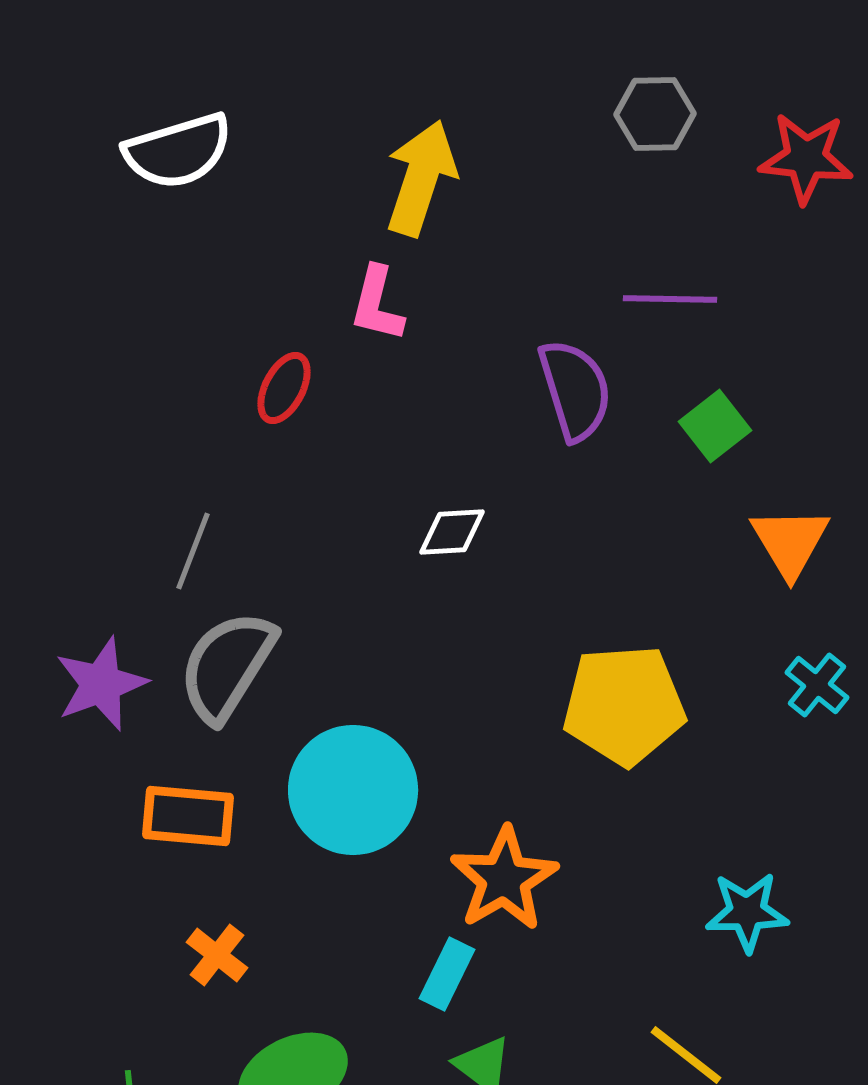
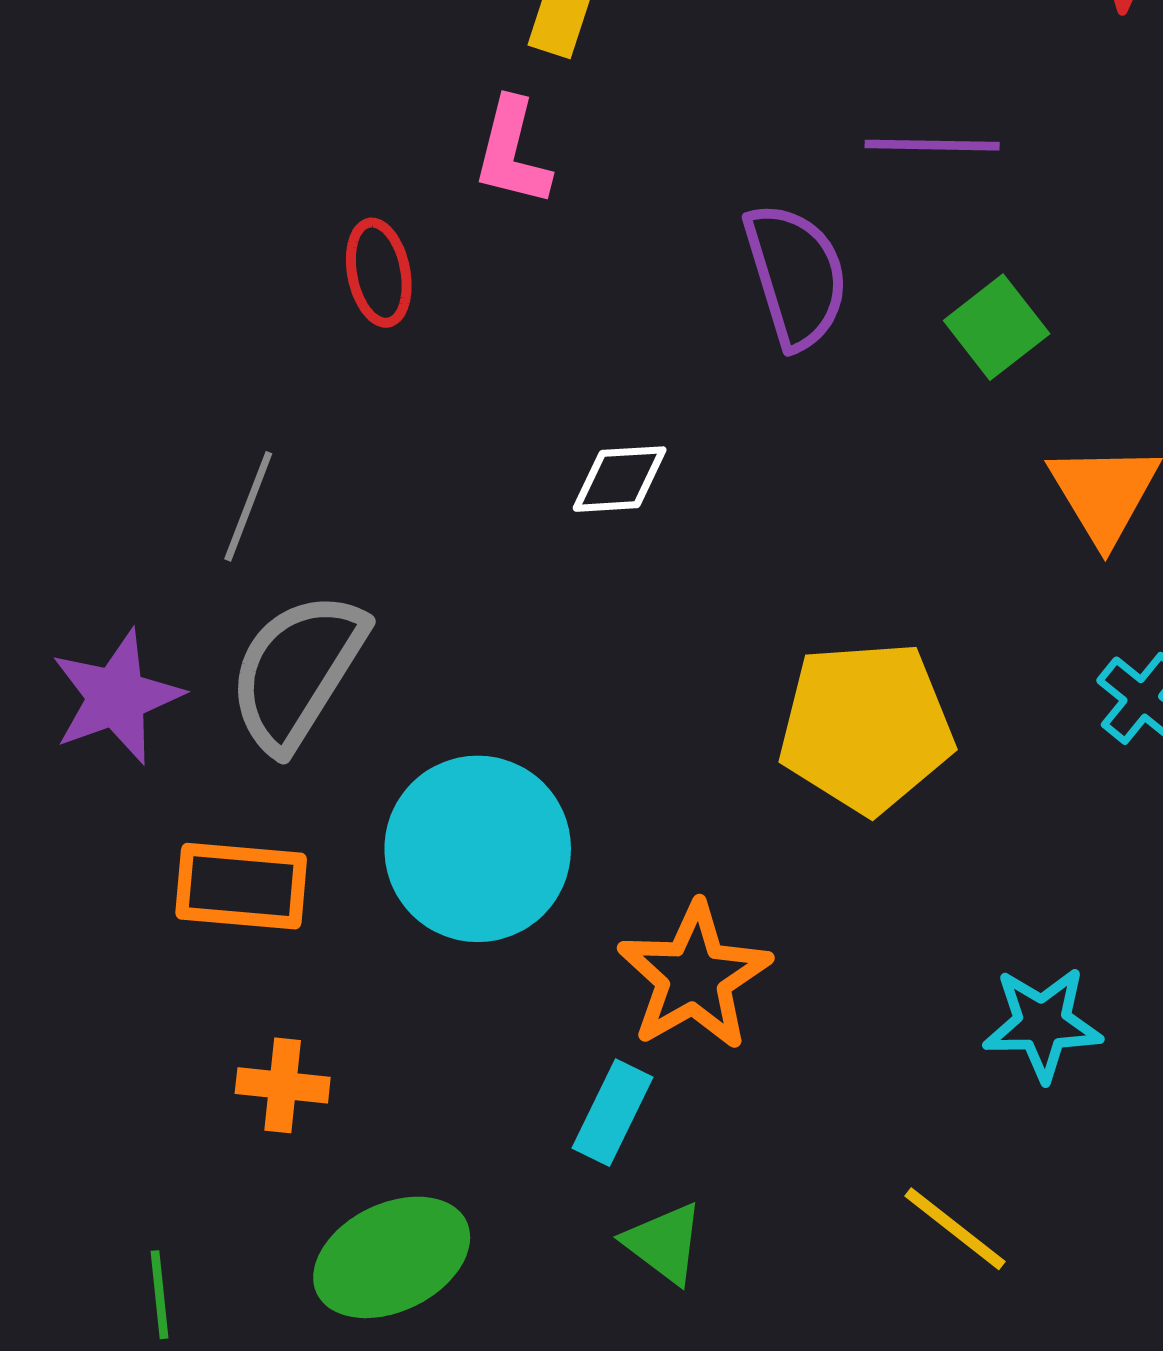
red ellipse: (284, 388) -> (379, 273), turned -38
orange cross: (217, 955) -> (283, 1085), turned -32

